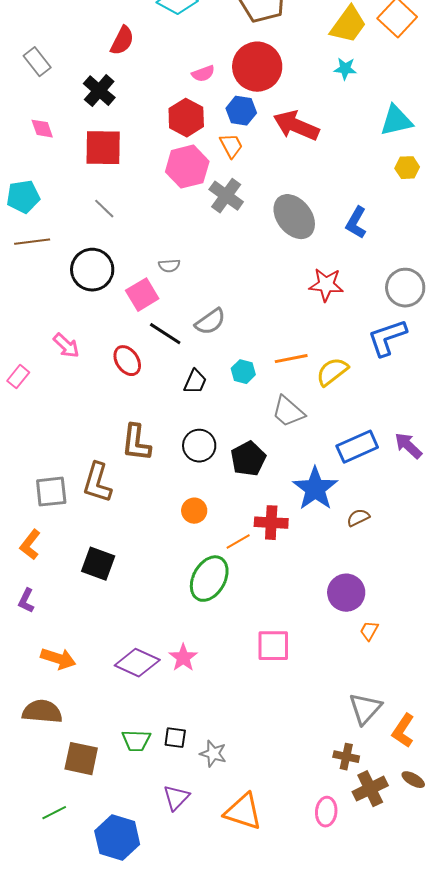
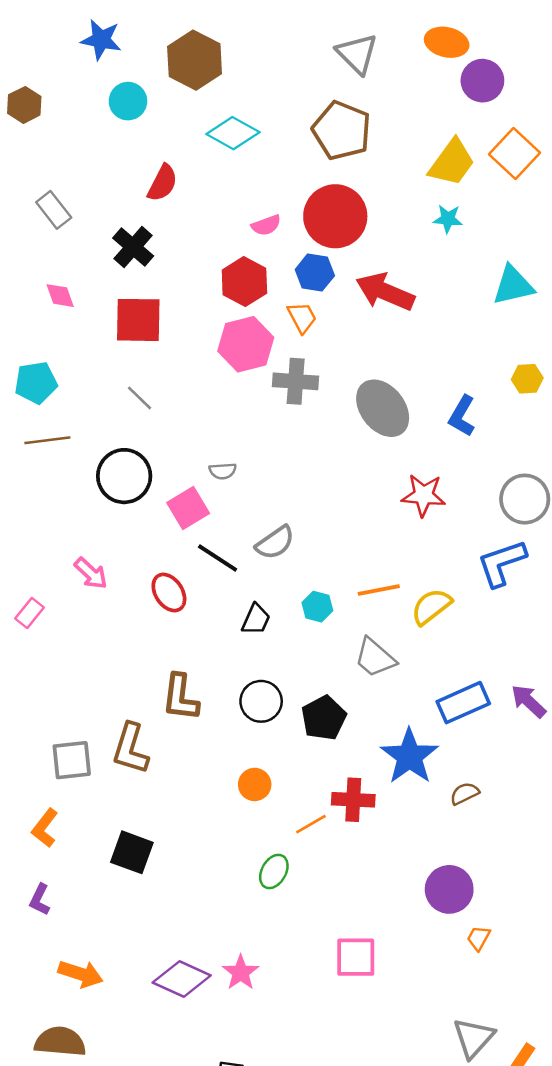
yellow hexagon: (407, 168) -> (527, 379), moved
gray cross: (226, 196) -> (296, 381), turned -32
green ellipse: (209, 579) -> (274, 871), size x0.6

